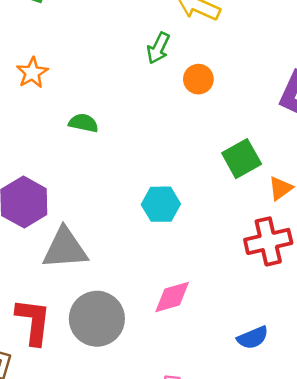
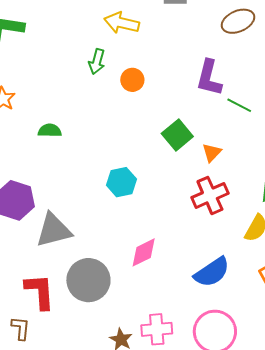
blue semicircle: (253, 338) -> (212, 272), size x1.5

